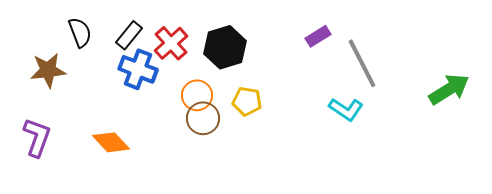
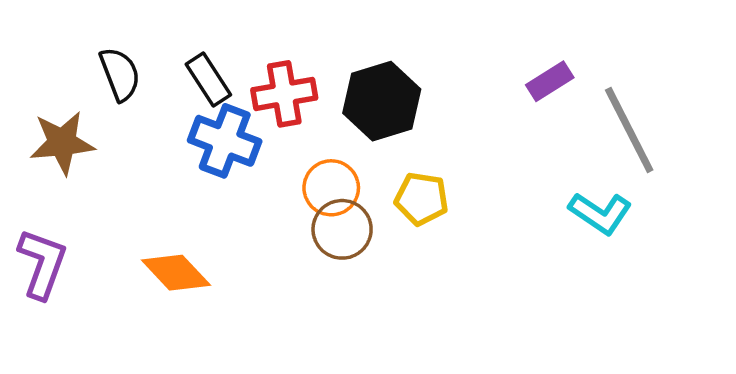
black rectangle: (129, 35) -> (208, 79), turned -72
red cross: (171, 43) -> (284, 94), turned 32

